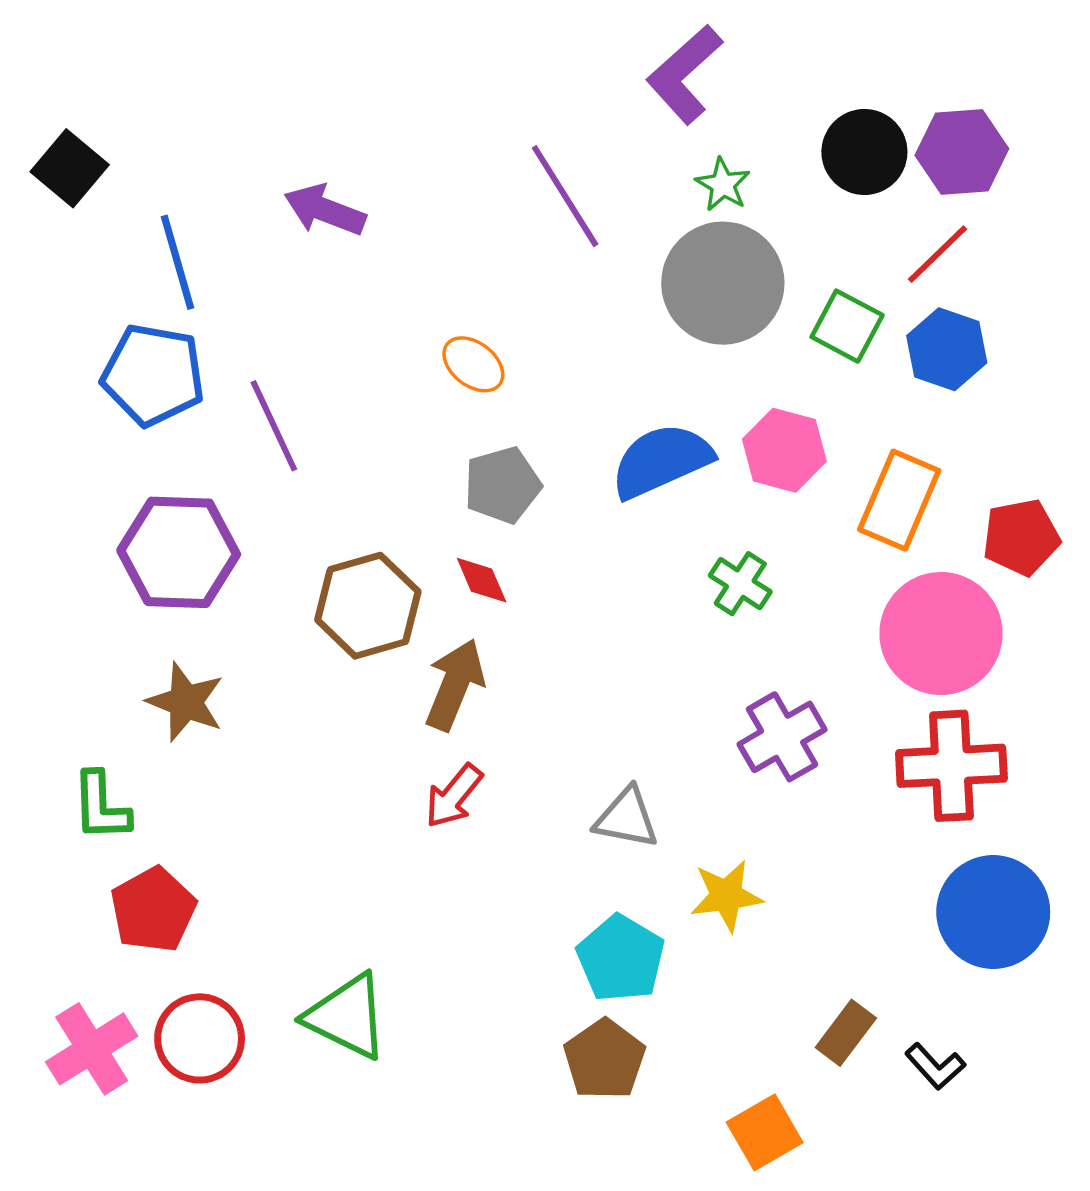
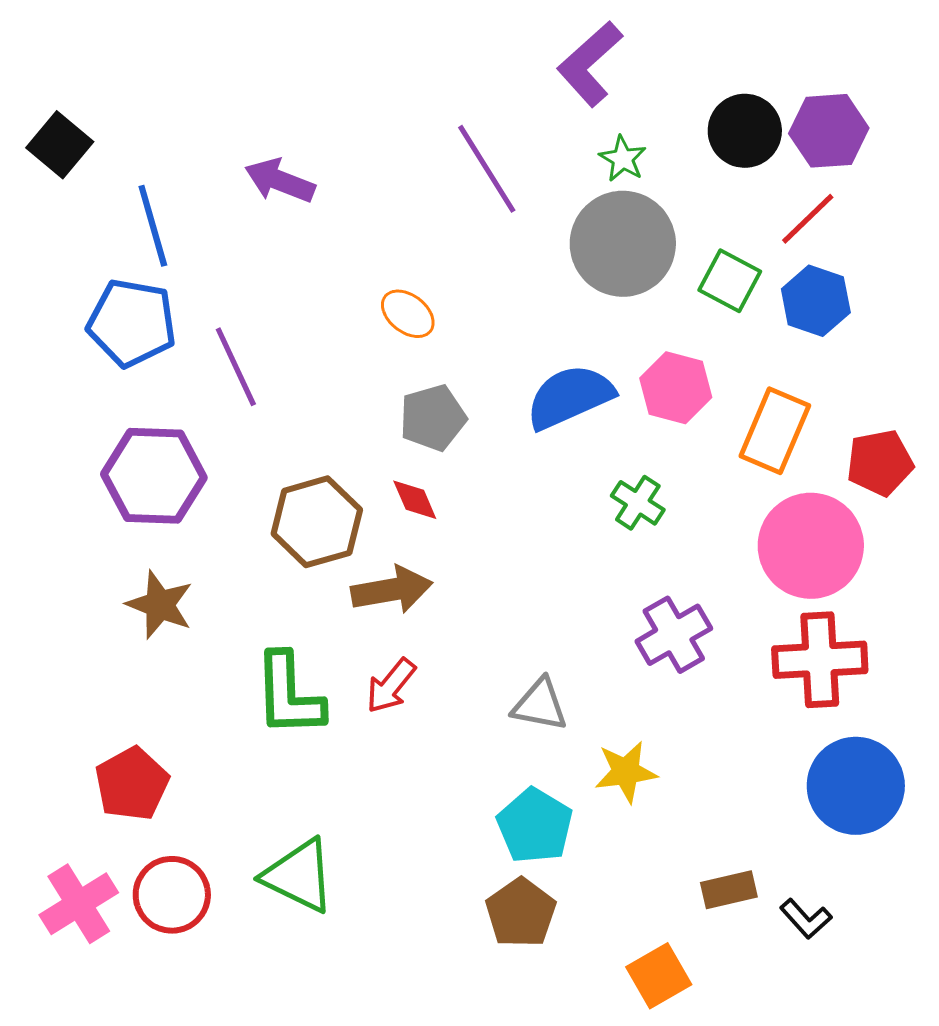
brown arrow: (455, 685) -> (392, 590), turned 58
green L-shape: (101, 806) -> (289, 695), moved, size x1.4
brown rectangle: (846, 1033) -> (729, 890), turned 40

